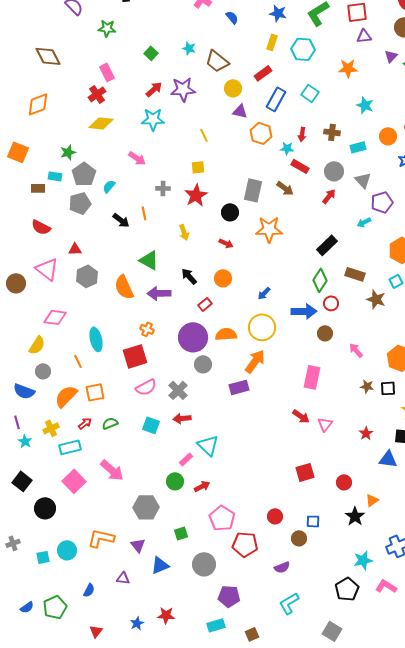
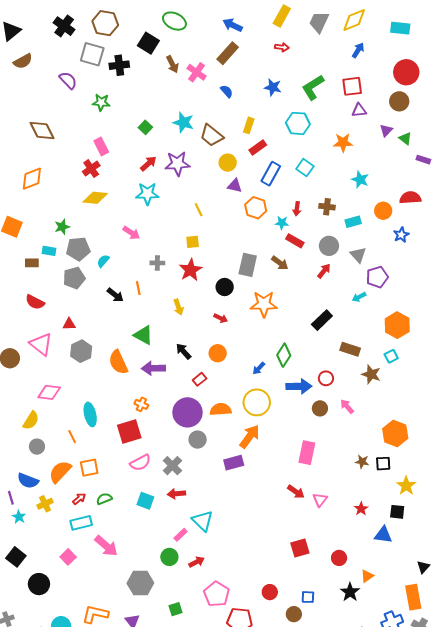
yellow rectangle: (272, 42) -> (249, 125), moved
cyan star: (189, 48) -> (183, 122), size x1.5
gray pentagon: (84, 174) -> (78, 249), turned 30
green diamond: (320, 280) -> (284, 355), moved
pink arrow: (356, 350) -> (347, 406), moved
blue semicircle: (24, 391) -> (28, 481), moved
cyan rectangle: (70, 447) -> (81, 523), moved
pink square: (74, 481) -> (68, 557), size x0.7

